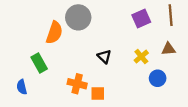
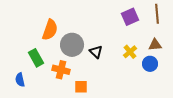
gray circle: (78, 17) -> (72, 45), moved
blue circle: (158, 78) -> (150, 64), moved
orange cross: (77, 84) -> (61, 70), moved
orange square: (98, 93) -> (81, 87), moved

